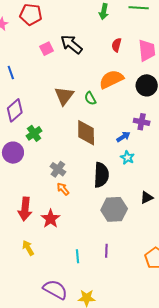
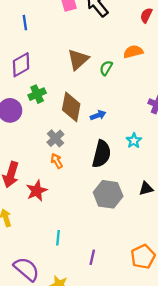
orange semicircle: (111, 79) -> (133, 52), size x0.7
green semicircle: (90, 98) -> (106, 68), turned 48
brown diamond: (86, 133) -> (71, 107), moved
blue arrow: (123, 137) -> (98, 115), moved
purple line: (106, 251) -> (92, 257), moved

